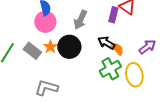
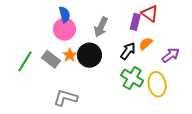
black arrow: (106, 43) -> (128, 51), turned 96
orange semicircle: (117, 49) -> (146, 44), moved, turned -88
green cross: (110, 69) -> (132, 78), turned -30

